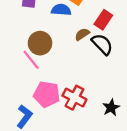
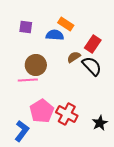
pink line: (31, 60) -> (28, 80), turned -54
pink pentagon: (47, 94) -> (42, 111), turned 30

